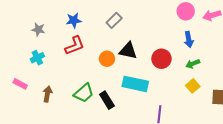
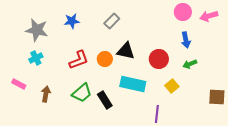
gray star: (38, 29) -> (37, 30), size x1.6
red L-shape: (75, 46) -> (79, 60), moved
yellow square: (193, 86) -> (172, 86), moved

